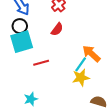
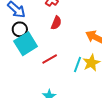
cyan line: (81, 64) -> (78, 65), moved

